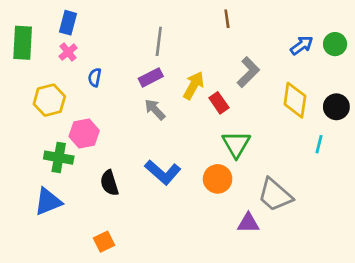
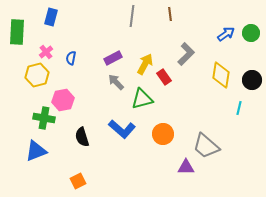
gray line: (159, 41) -> (132, 16), moved
pink cross: (68, 52) -> (46, 52), moved
green triangle: (236, 144) -> (142, 99), moved, turned 45

